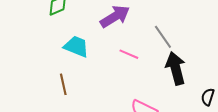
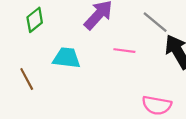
brown line: (63, 84) -> (27, 79), moved

